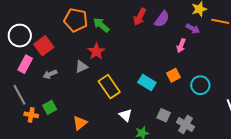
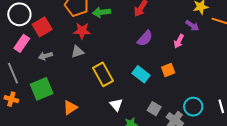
purple semicircle: (162, 19) -> (145, 38), moved
green arrow: (101, 25) -> (102, 12), turned -54
red star: (96, 51) -> (82, 31), moved, turned 30
cyan circle: (200, 85) -> (193, 107), moved
green square: (50, 107) -> (42, 89), size x1.6
orange cross: (31, 115) -> (11, 99), moved

